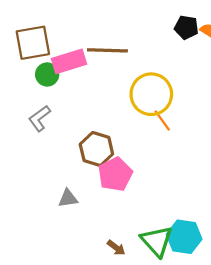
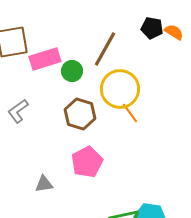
brown line: (107, 50) -> (105, 49), moved, turned -63
green circle: (47, 74) -> (72, 71), moved
brown hexagon: (96, 149) -> (80, 114), moved

